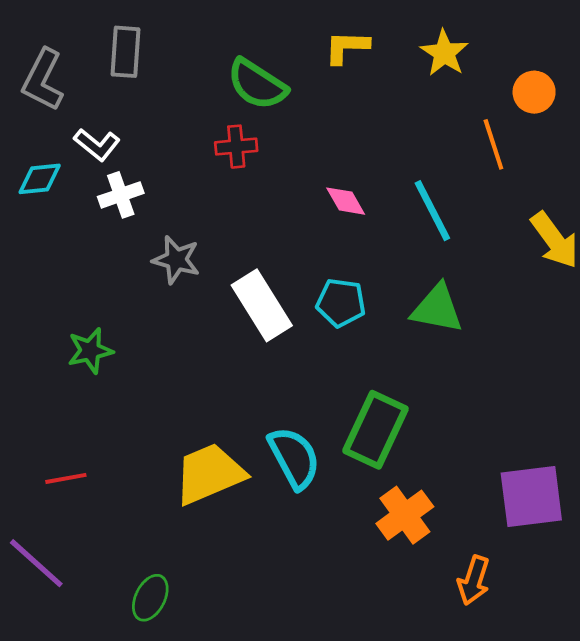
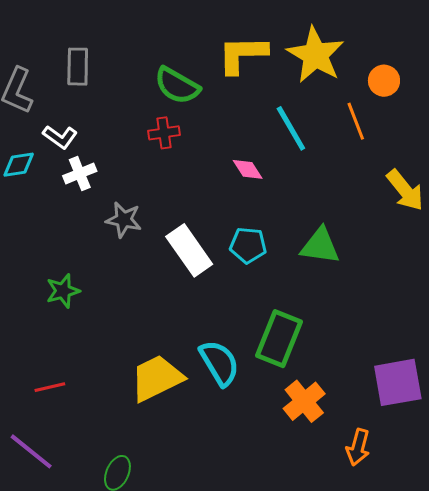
yellow L-shape: (347, 47) -> (242, 54), size x1.5
yellow star: (444, 53) -> (315, 55), size x1.6
cyan line: (432, 211) -> (291, 128), moved

